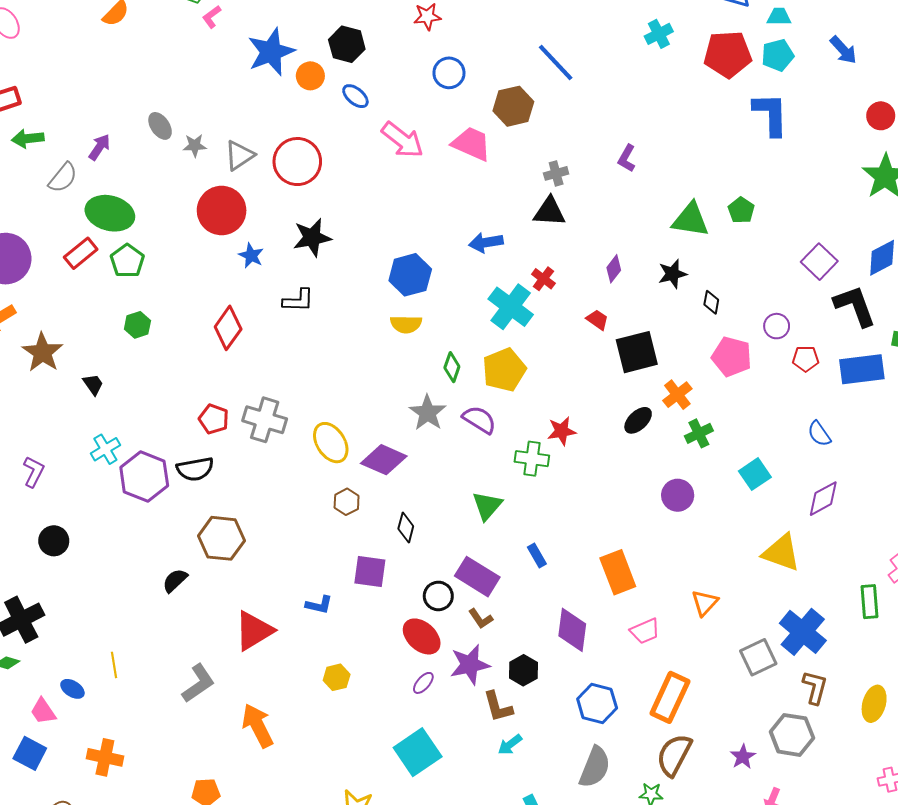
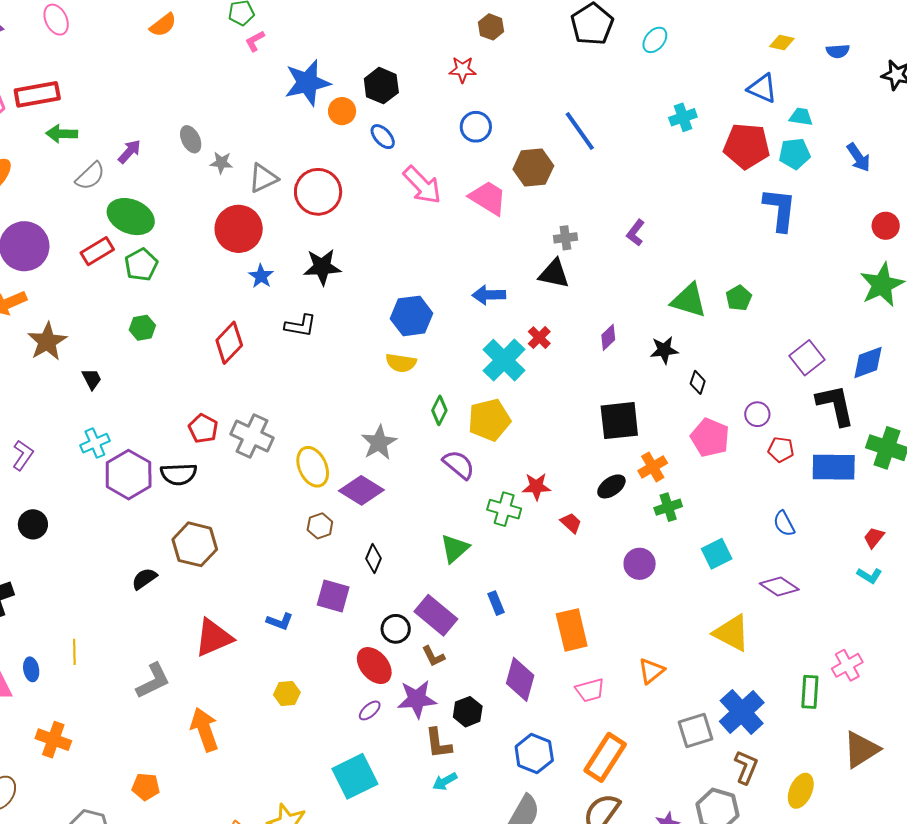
red trapezoid: (597, 320) -> (571, 523), moved
gray star: (428, 413) -> (379, 443), moved
purple diamond: (823, 499) -> (779, 586), turned 54
blue ellipse: (72, 689) -> (31, 669), turned 40

